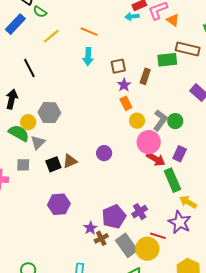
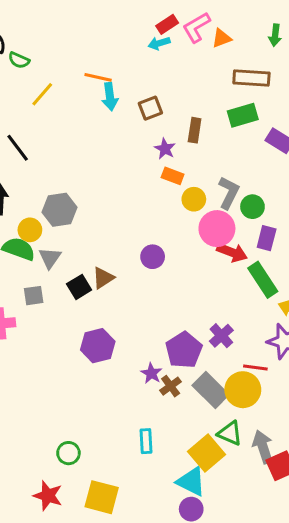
orange triangle: (173, 20) -> (222, 38), turned -48
cyan arrow: (88, 57) -> (110, 97), moved
green rectangle: (167, 60) -> (243, 115), moved
brown square: (118, 66) -> (150, 108), moved
orange rectangle: (126, 103) -> (173, 176), turned -32
green circle: (175, 121) -> (252, 207), moved

